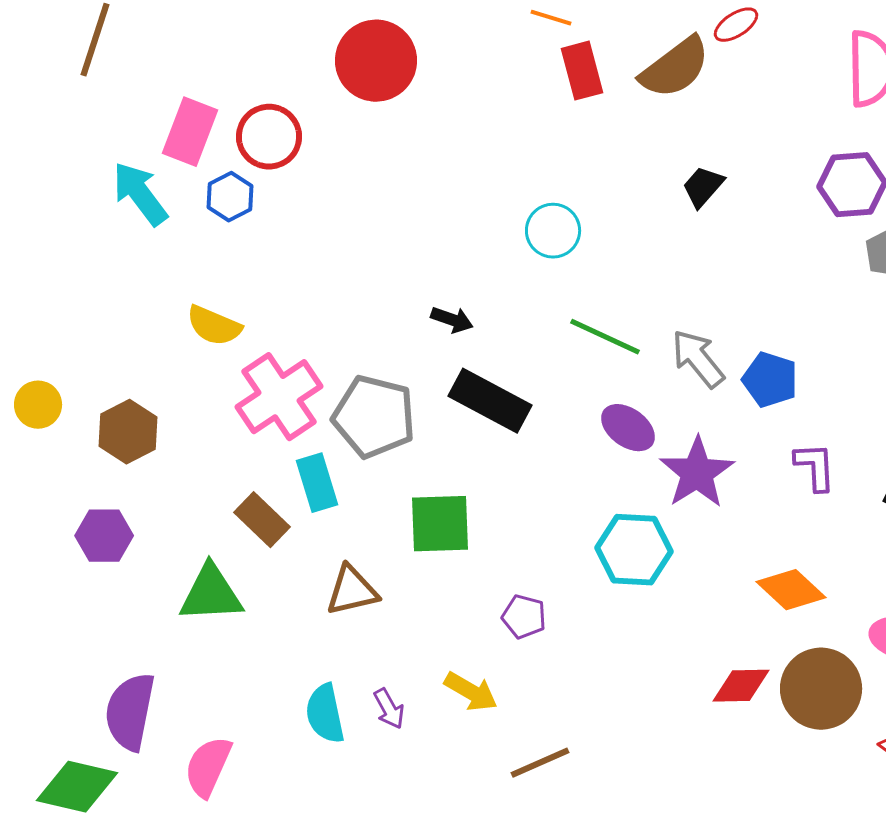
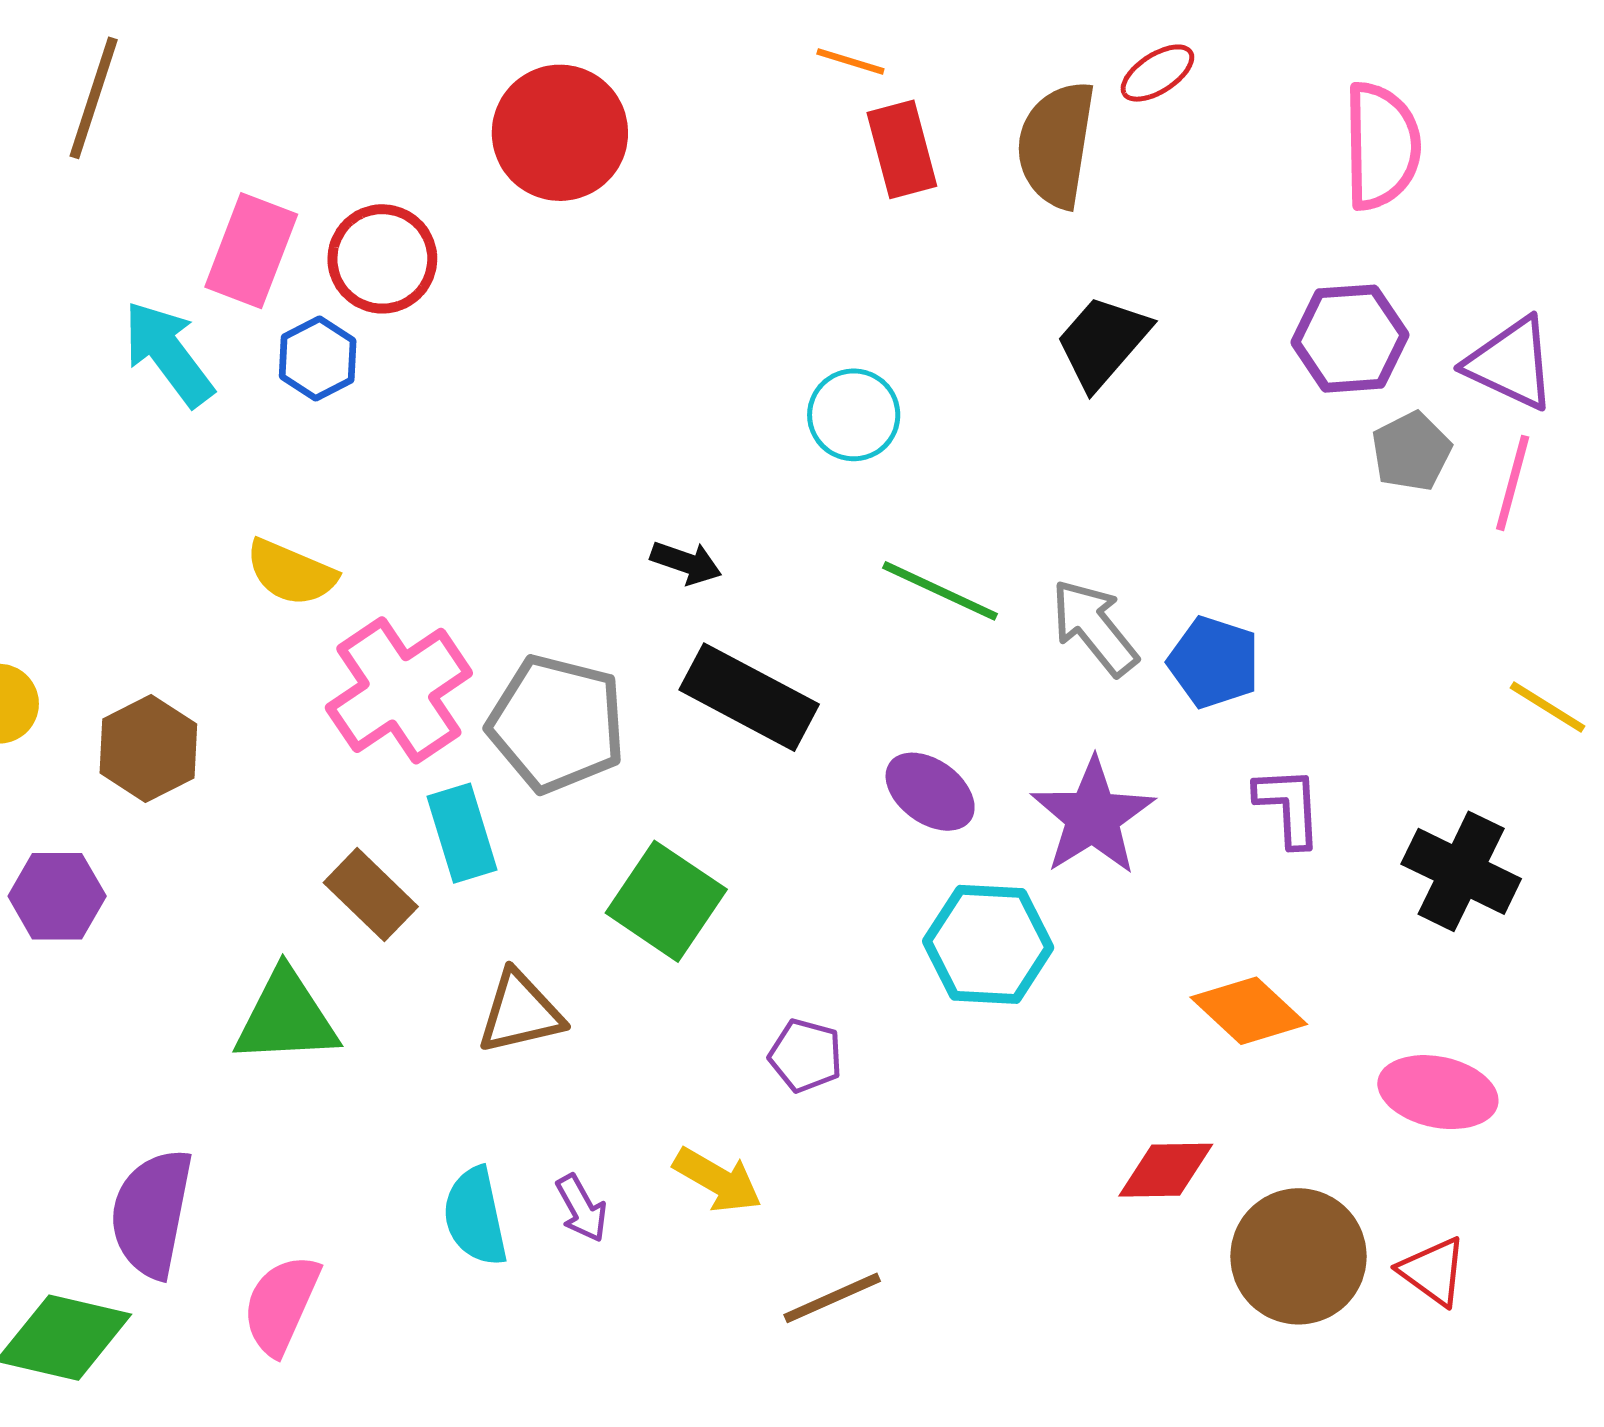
brown semicircle: (675, 68) -> (1056, 144), turned 136
black trapezoid: (703, 187) -> (1103, 342), size x1.4
purple ellipse: (628, 428) -> (930, 792), moved
green square: (440, 524) -> (666, 901), turned 36
purple hexagon: (104, 536) -> (57, 896), moved
brown circle: (821, 689) -> (1299, 1256), moved

